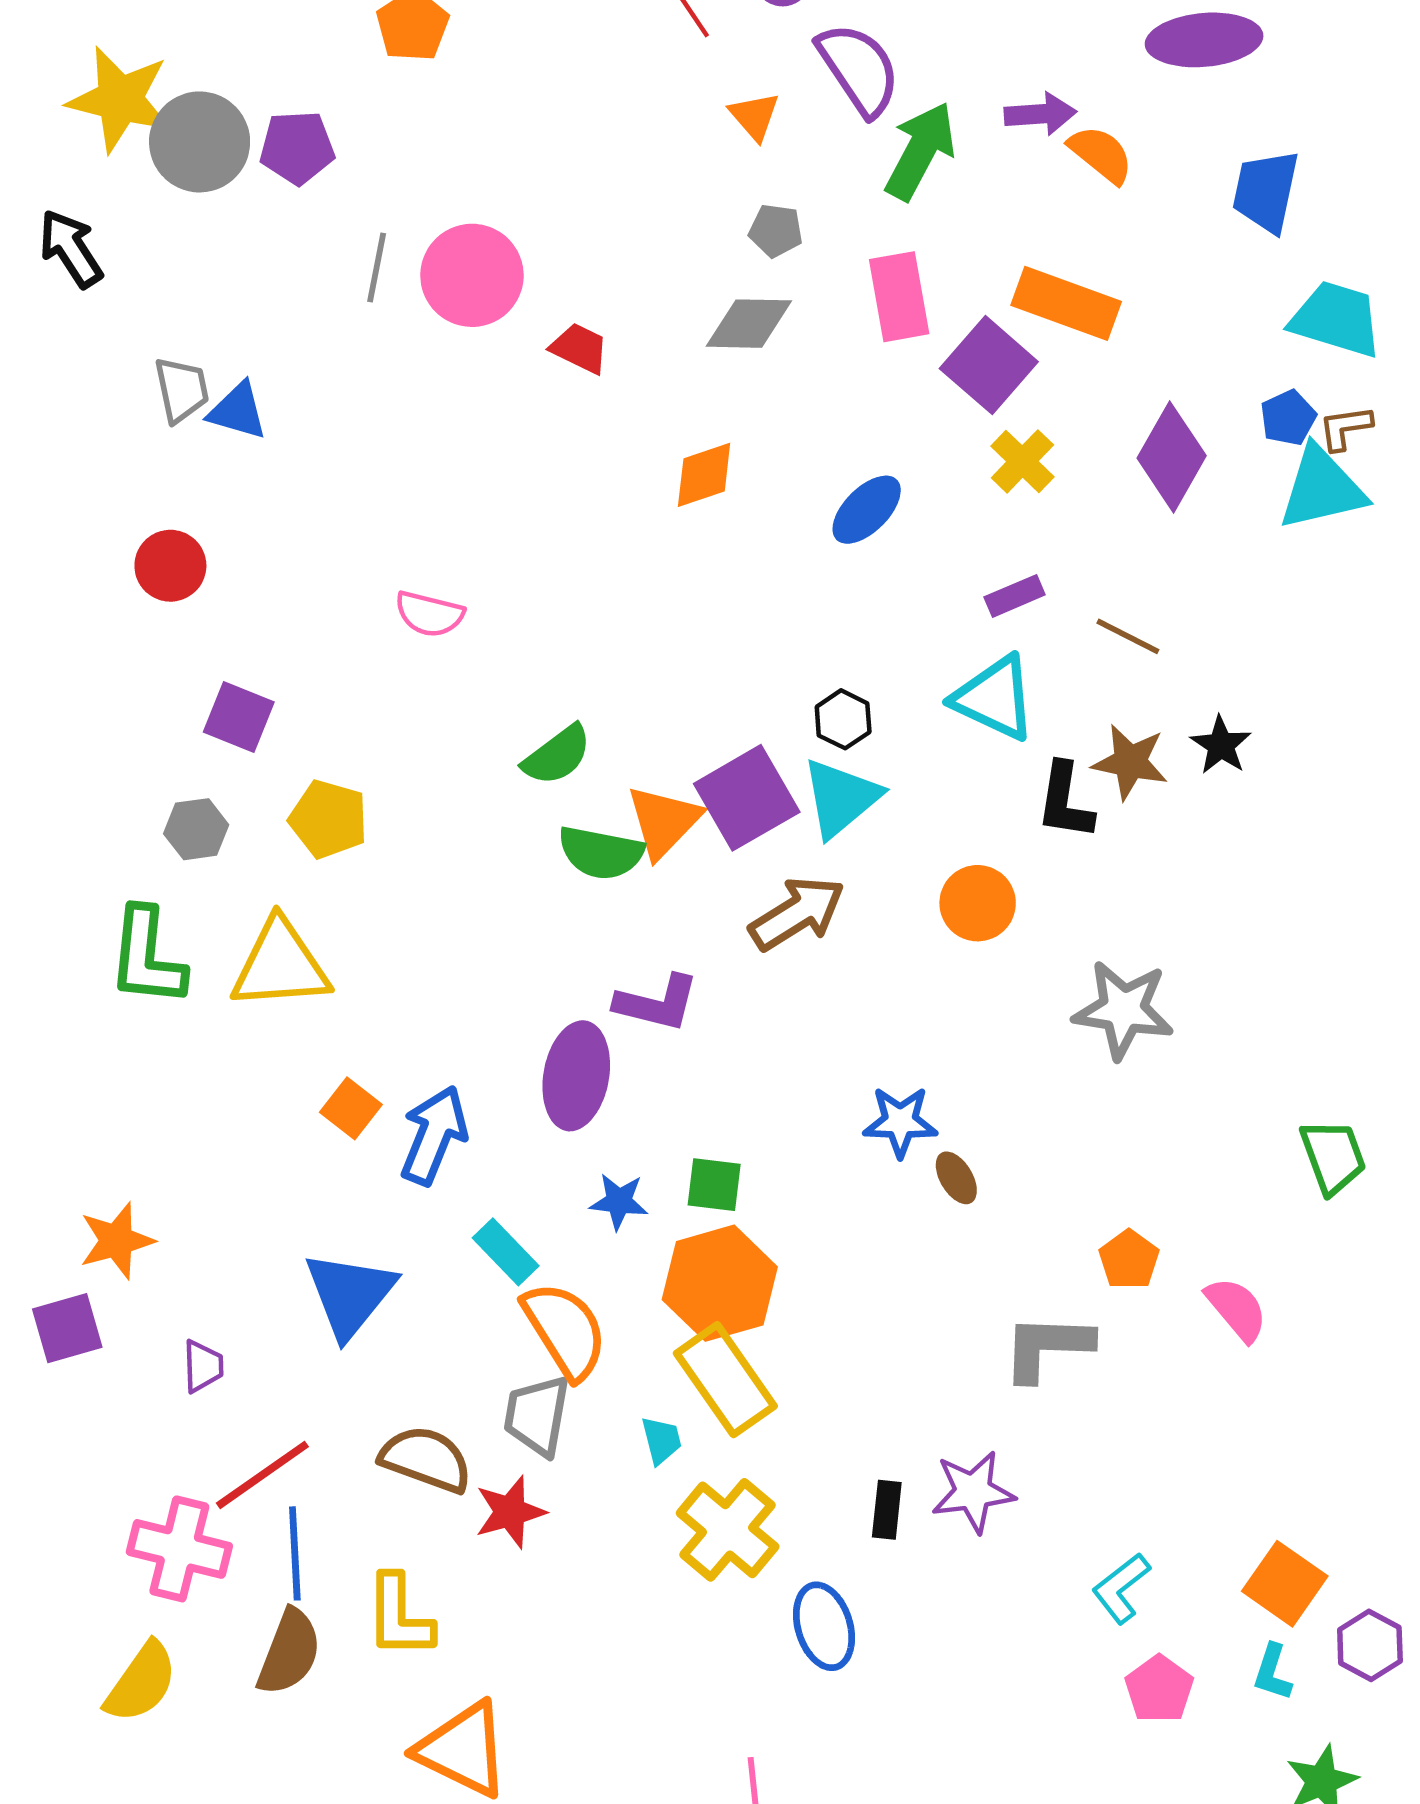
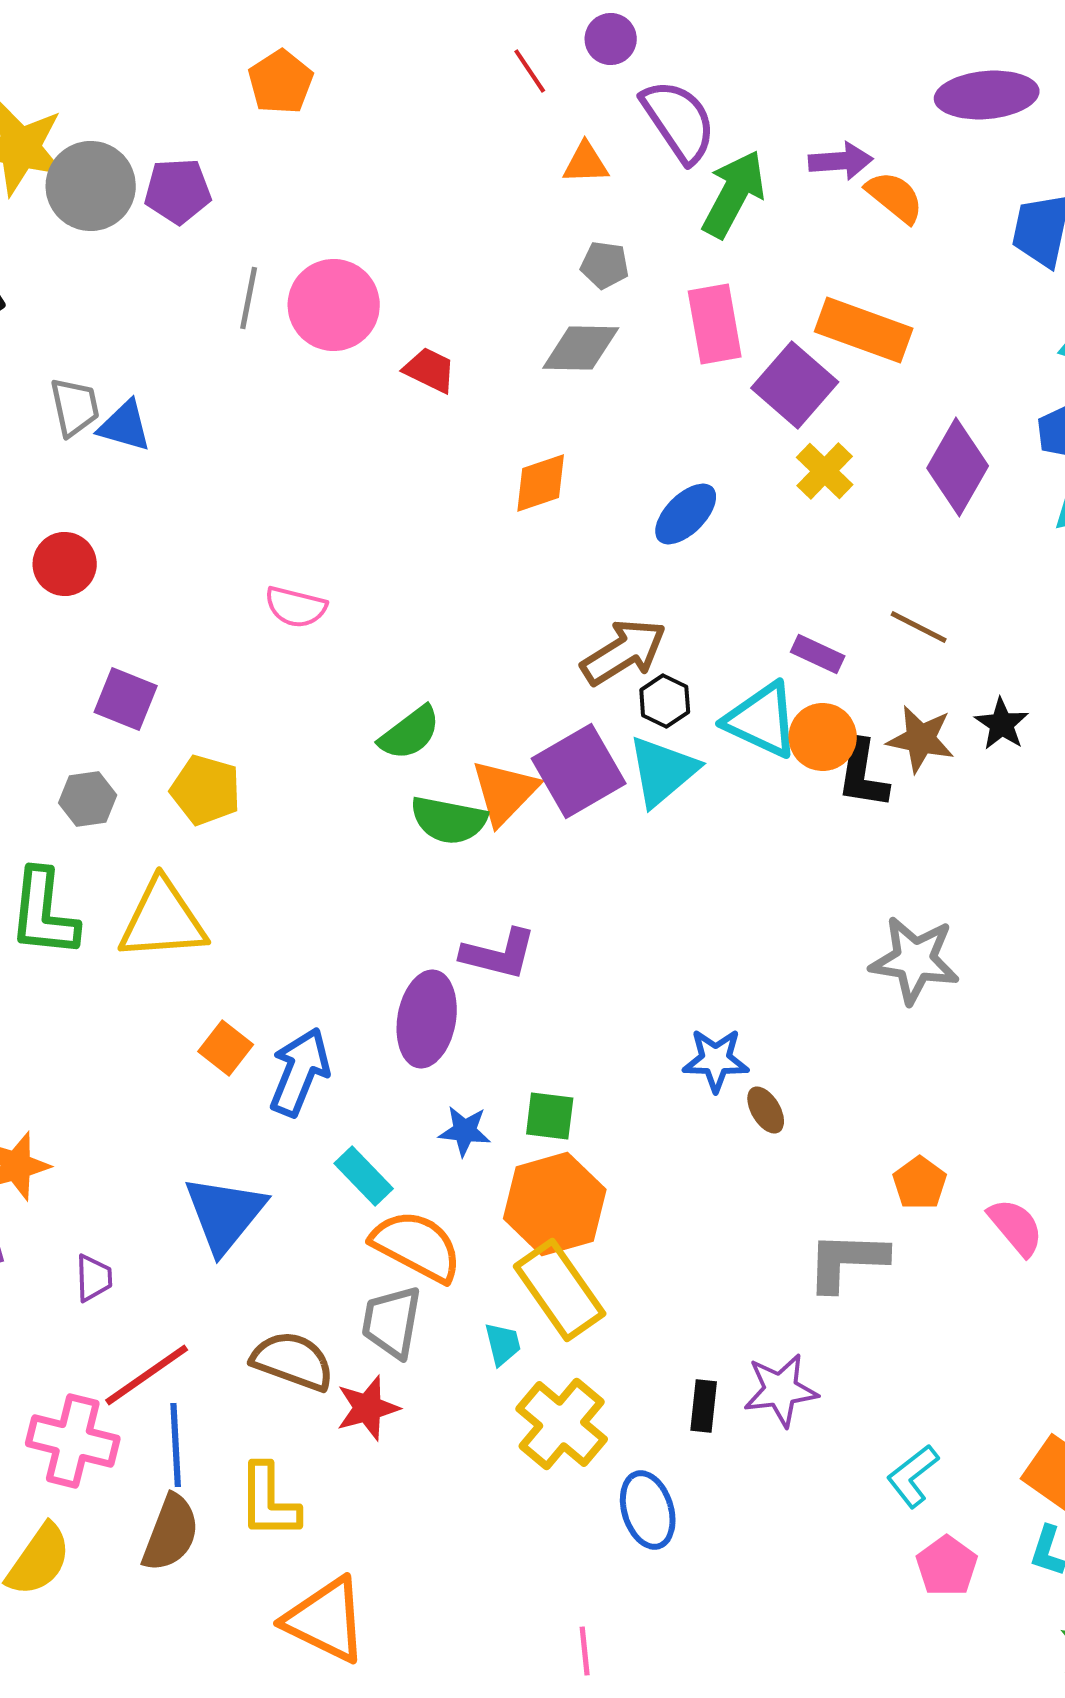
orange triangle: (754, 116) -> (586, 163), turned -51
purple rectangle: (1015, 596) -> (818, 654), moved, turned 48
cyan triangle: (994, 698) -> (762, 720), moved
orange circle: (978, 903) -> (823, 737), moved
brown arrow: (797, 913) -> (624, 652), moved
orange semicircle: (565, 1330) -> (417, 1246), turned -30

